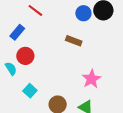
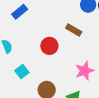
red circle: (25, 56) -> (49, 46), moved

